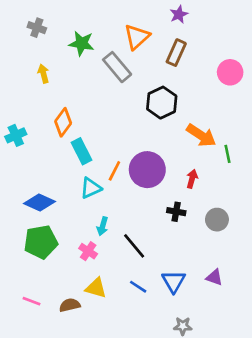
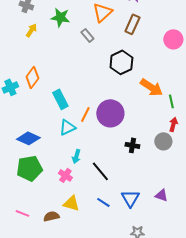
gray rectangle: (117, 67) -> (87, 35), size x0.6
yellow arrow: (43, 74) -> (31, 30), moved, turned 48
orange diamond: (63, 122) -> (32, 77), moved
red arrow: (192, 179) -> (173, 124), moved
gray circle: (217, 220) -> (163, 141), moved

